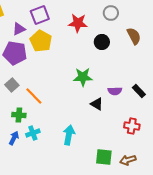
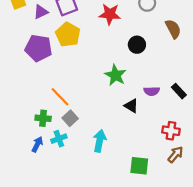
purple triangle: (19, 29) -> (41, 12), moved
black circle: (102, 42) -> (137, 45), moved
green star: (83, 77) -> (115, 75), turned 30
gray square: (12, 85) -> (70, 118), moved
brown arrow: (128, 160) -> (175, 154), moved, turned 147

